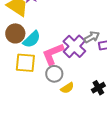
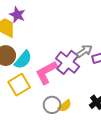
yellow square: (25, 63) -> (19, 85), turned -30
gray circle: (54, 74) -> (52, 105), moved

